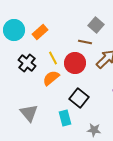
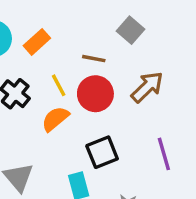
brown line: (85, 42) -> (94, 59), moved
black square: (79, 98) -> (102, 152), turned 30

